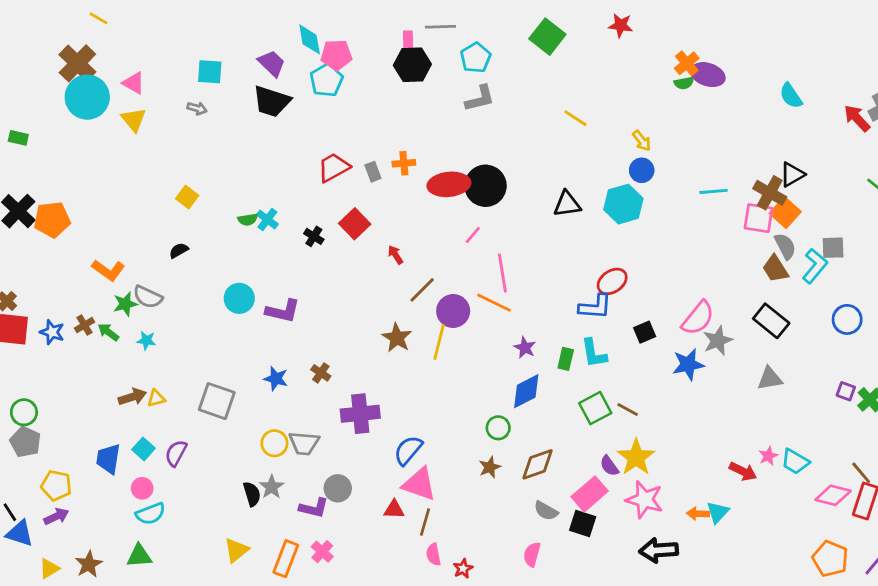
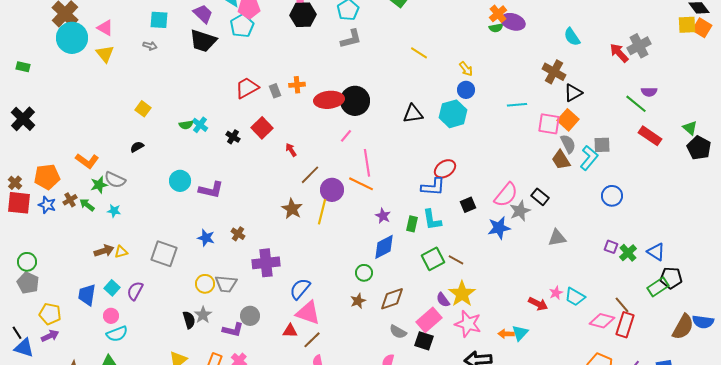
brown cross: (770, 193) -> (554, 72), moved
orange pentagon: (52, 220) -> (47, 177), moved
black rectangle: (771, 321) -> (540, 197), moved, size x0.7
brown line: (425, 522) -> (312, 340), turned 30

